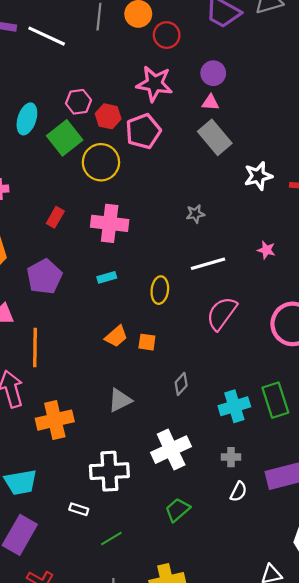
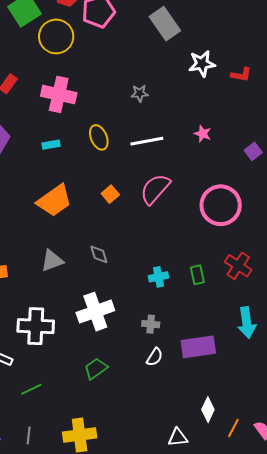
yellow ellipse: (160, 290) -> (99, 137), moved, turned -35
orange trapezoid: (116, 336) -> (54, 201), size x1.6
orange square: (147, 342) -> (110, 194), moved, turned 36
gray diamond: (181, 384) -> (99, 254), moved, turned -65
green rectangle: (275, 400) -> (197, 275), size x0.6
cyan cross: (234, 406) -> (158, 277), size x0.7

